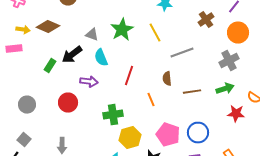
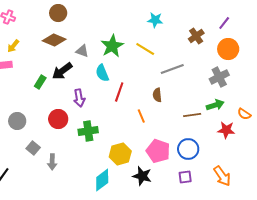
brown diamond: (48, 27) -> (54, 40), moved
yellow arrow: (23, 30) -> (13, 46), turned 120
yellow line: (155, 33) -> (145, 49), turned -30
cyan semicircle: (101, 58) -> (102, 73), moved
purple arrow: (89, 82) -> (79, 98), turned 72
brown line: (192, 92) -> (192, 115), moved
green cross: (113, 115) -> (88, 131), moved
gray square: (24, 140) -> (33, 148), moved

